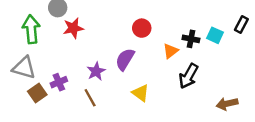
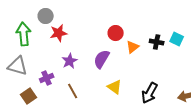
orange triangle: (171, 51) -> (133, 47), moved
purple star: (96, 71) -> (70, 61), moved
black arrow: (189, 76) -> (150, 93), moved
brown square: (37, 93) -> (29, 96), moved

